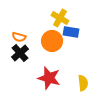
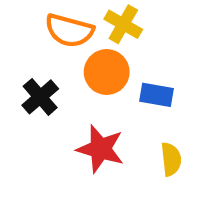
blue rectangle: (71, 32) -> (157, 95), moved
orange semicircle: (19, 37) -> (69, 30), moved, size x1.6

